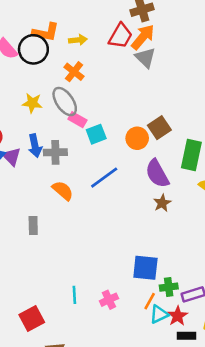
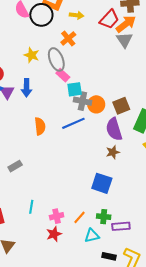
brown square: (159, 128) -> (121, 106), moved
orange circle: (137, 138) -> (96, 104), moved
gray cross: (55, 152) -> (82, 101), moved
orange semicircle: (63, 191) -> (40, 126), turned 30
gray rectangle: (33, 226) -> (15, 166), moved, turned 48
blue square: (145, 268) -> (102, 183), moved
orange line: (150, 301) -> (80, 217), moved
red star: (178, 316) -> (54, 234), moved

